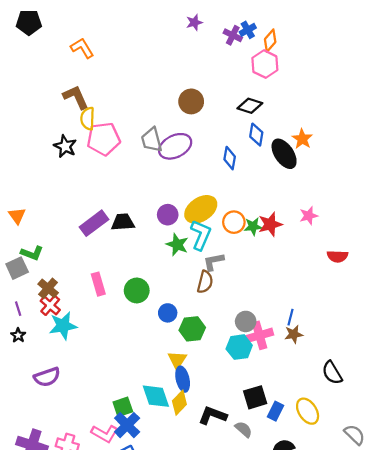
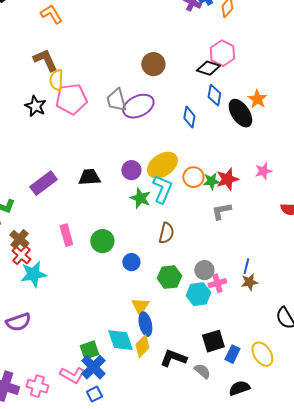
pink hexagon: (265, 64) -> (222, 53), moved
purple rectangle: (94, 223) -> (43, 183), moved
gray L-shape: (214, 262) -> (221, 211), moved
green hexagon: (192, 329) -> (169, 277), moved
pink cross: (260, 335) -> (217, 283), size x0.7

